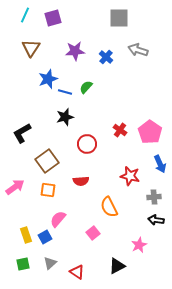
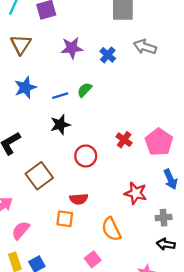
blue star: (48, 79) -> (25, 87), moved
blue line: (65, 92) -> (60, 96), turned -32
orange square: (48, 190) -> (65, 219), moved
pink semicircle: (58, 219) -> (21, 230), moved

